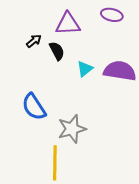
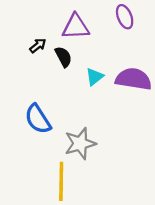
purple ellipse: (112, 15) -> (125, 17), turned 55

